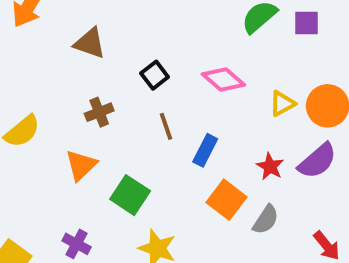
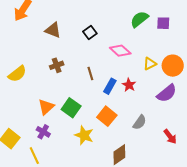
black square: (155, 75) -> (90, 32), moved
orange triangle: (81, 165) -> (46, 107), moved
red star: (270, 166) -> (129, 85), moved
orange square: (227, 200) -> (107, 116), moved

